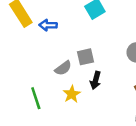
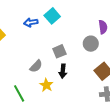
blue arrow: (48, 25) -> (31, 23), moved
gray square: (86, 57) -> (59, 51), moved

